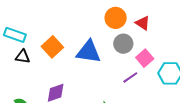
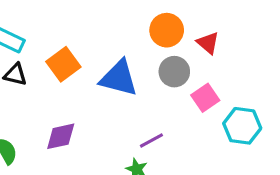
purple line: (130, 77) -> (151, 140), moved

